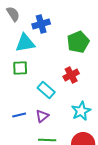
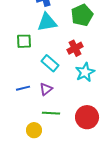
cyan triangle: (25, 43) -> (47, 22), moved
cyan star: (81, 111) -> (85, 72), moved

